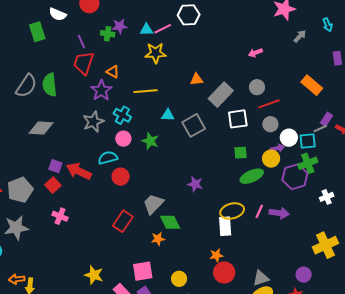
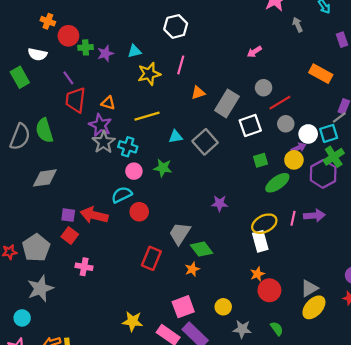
pink line: (163, 29) -> (181, 65), moved, turned -36
green cross: (108, 34) -> (86, 47), moved
gray arrow: (300, 36) -> (298, 25), turned -56
gray star: (93, 122) -> (104, 142), moved

